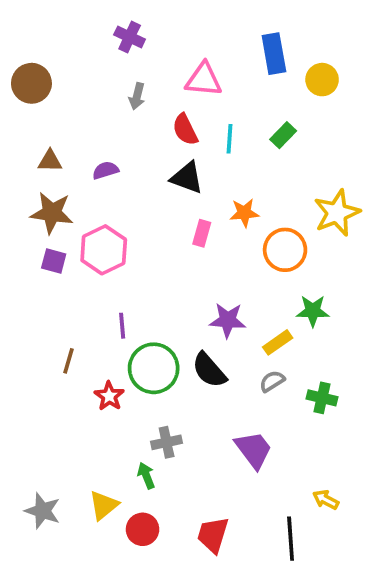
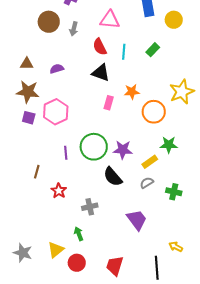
brown circle: (31, 83) -> (49, 22), moved
green circle: (154, 368) -> (94, 147), moved
gray cross: (167, 442) -> (90, 207), moved

